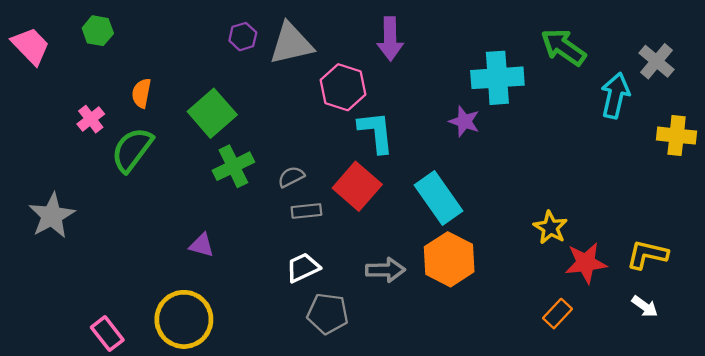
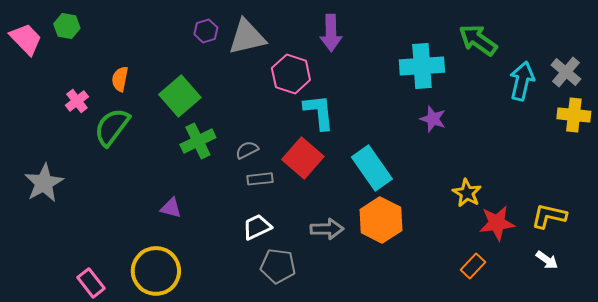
green hexagon: (98, 31) -> (67, 26), moved
gray cross: (657, 61) -> (566, 72), moved
purple star: (464, 121) -> (433, 119), moved

